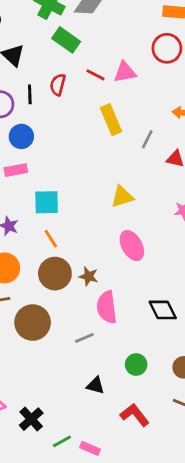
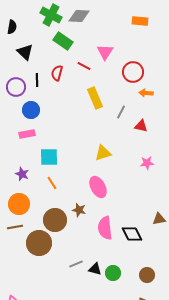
red circle: (167, 48) -> (133, 72), moved
pink triangle: (125, 72) -> (105, 52), moved, turned -48
pink ellipse: (132, 246) -> (98, 187), moved
brown circle: (55, 274) -> (55, 220), moved
pink semicircle: (107, 307) -> (105, 228), moved
gray line: (84, 338) -> (76, 264), moved
black triangle: (96, 385) -> (95, 269), moved

